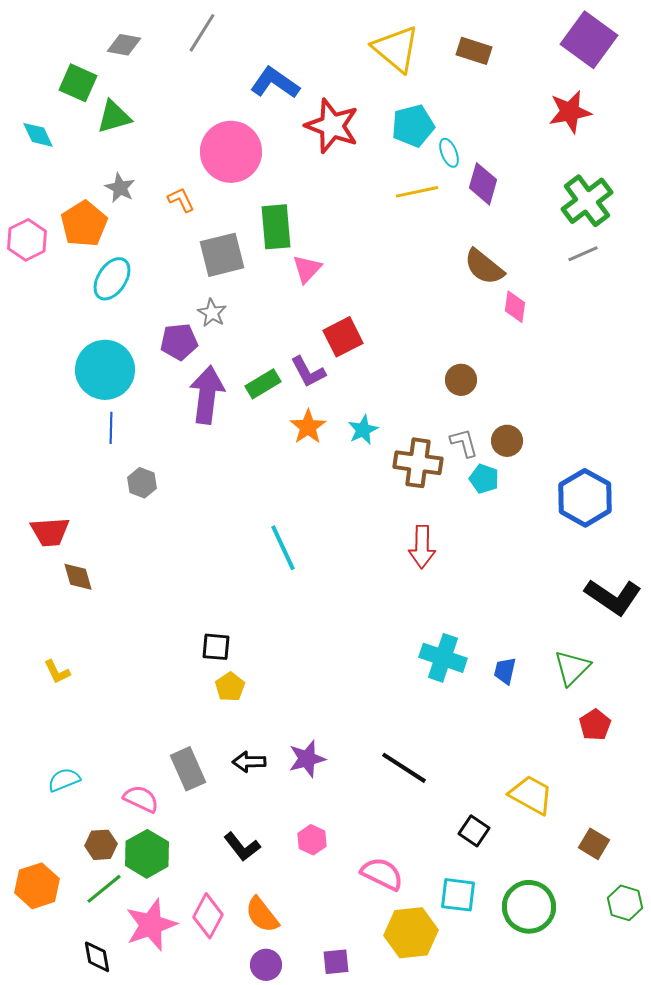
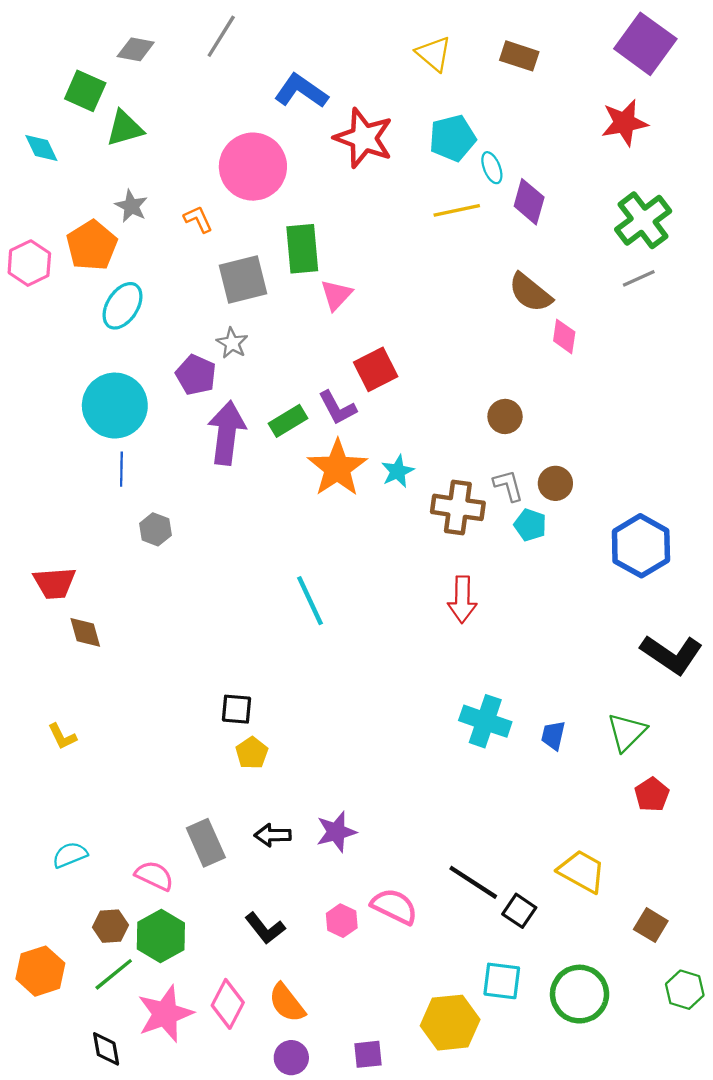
yellow triangle: (396, 49) -> (434, 54), size x0.7
purple pentagon: (179, 342) -> (196, 375), turned 30
orange star: (308, 427) -> (337, 468), size x1.5
black line: (404, 768) -> (473, 882), moved
pink semicircle: (382, 874) -> (394, 906), moved

